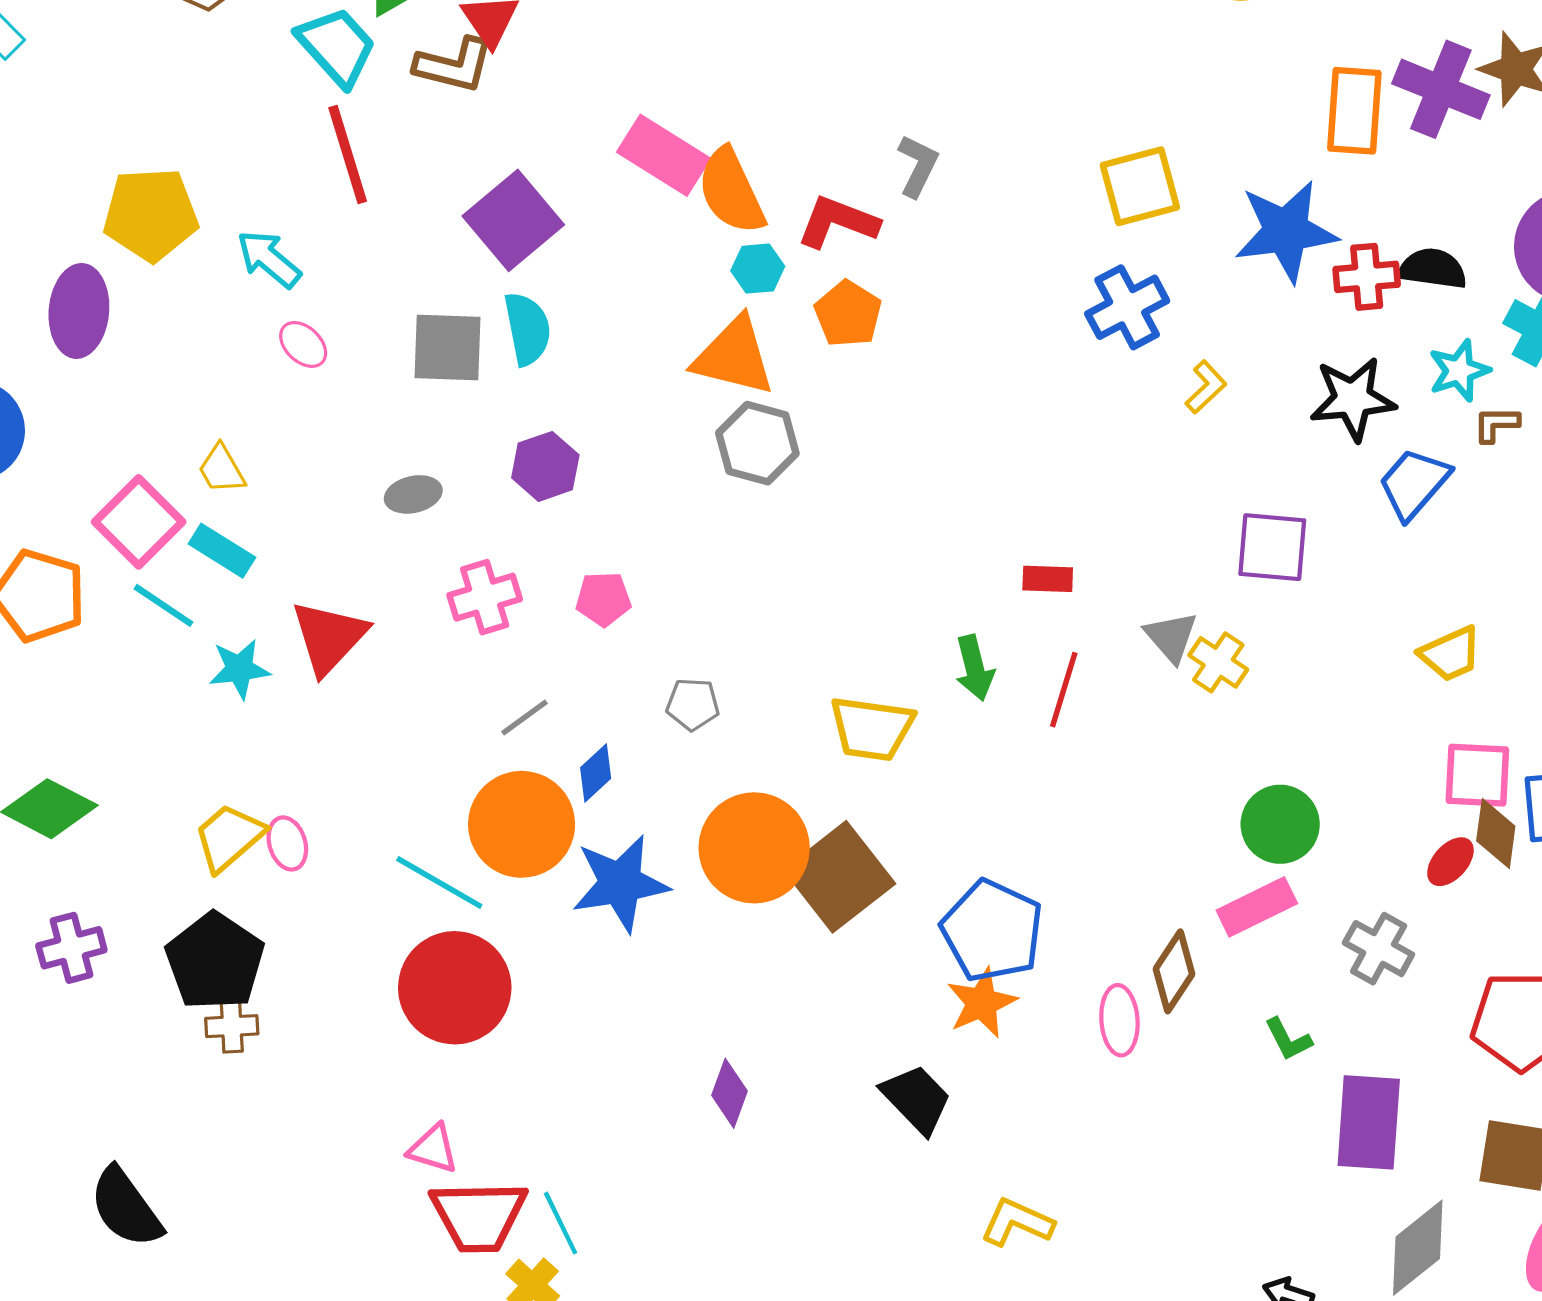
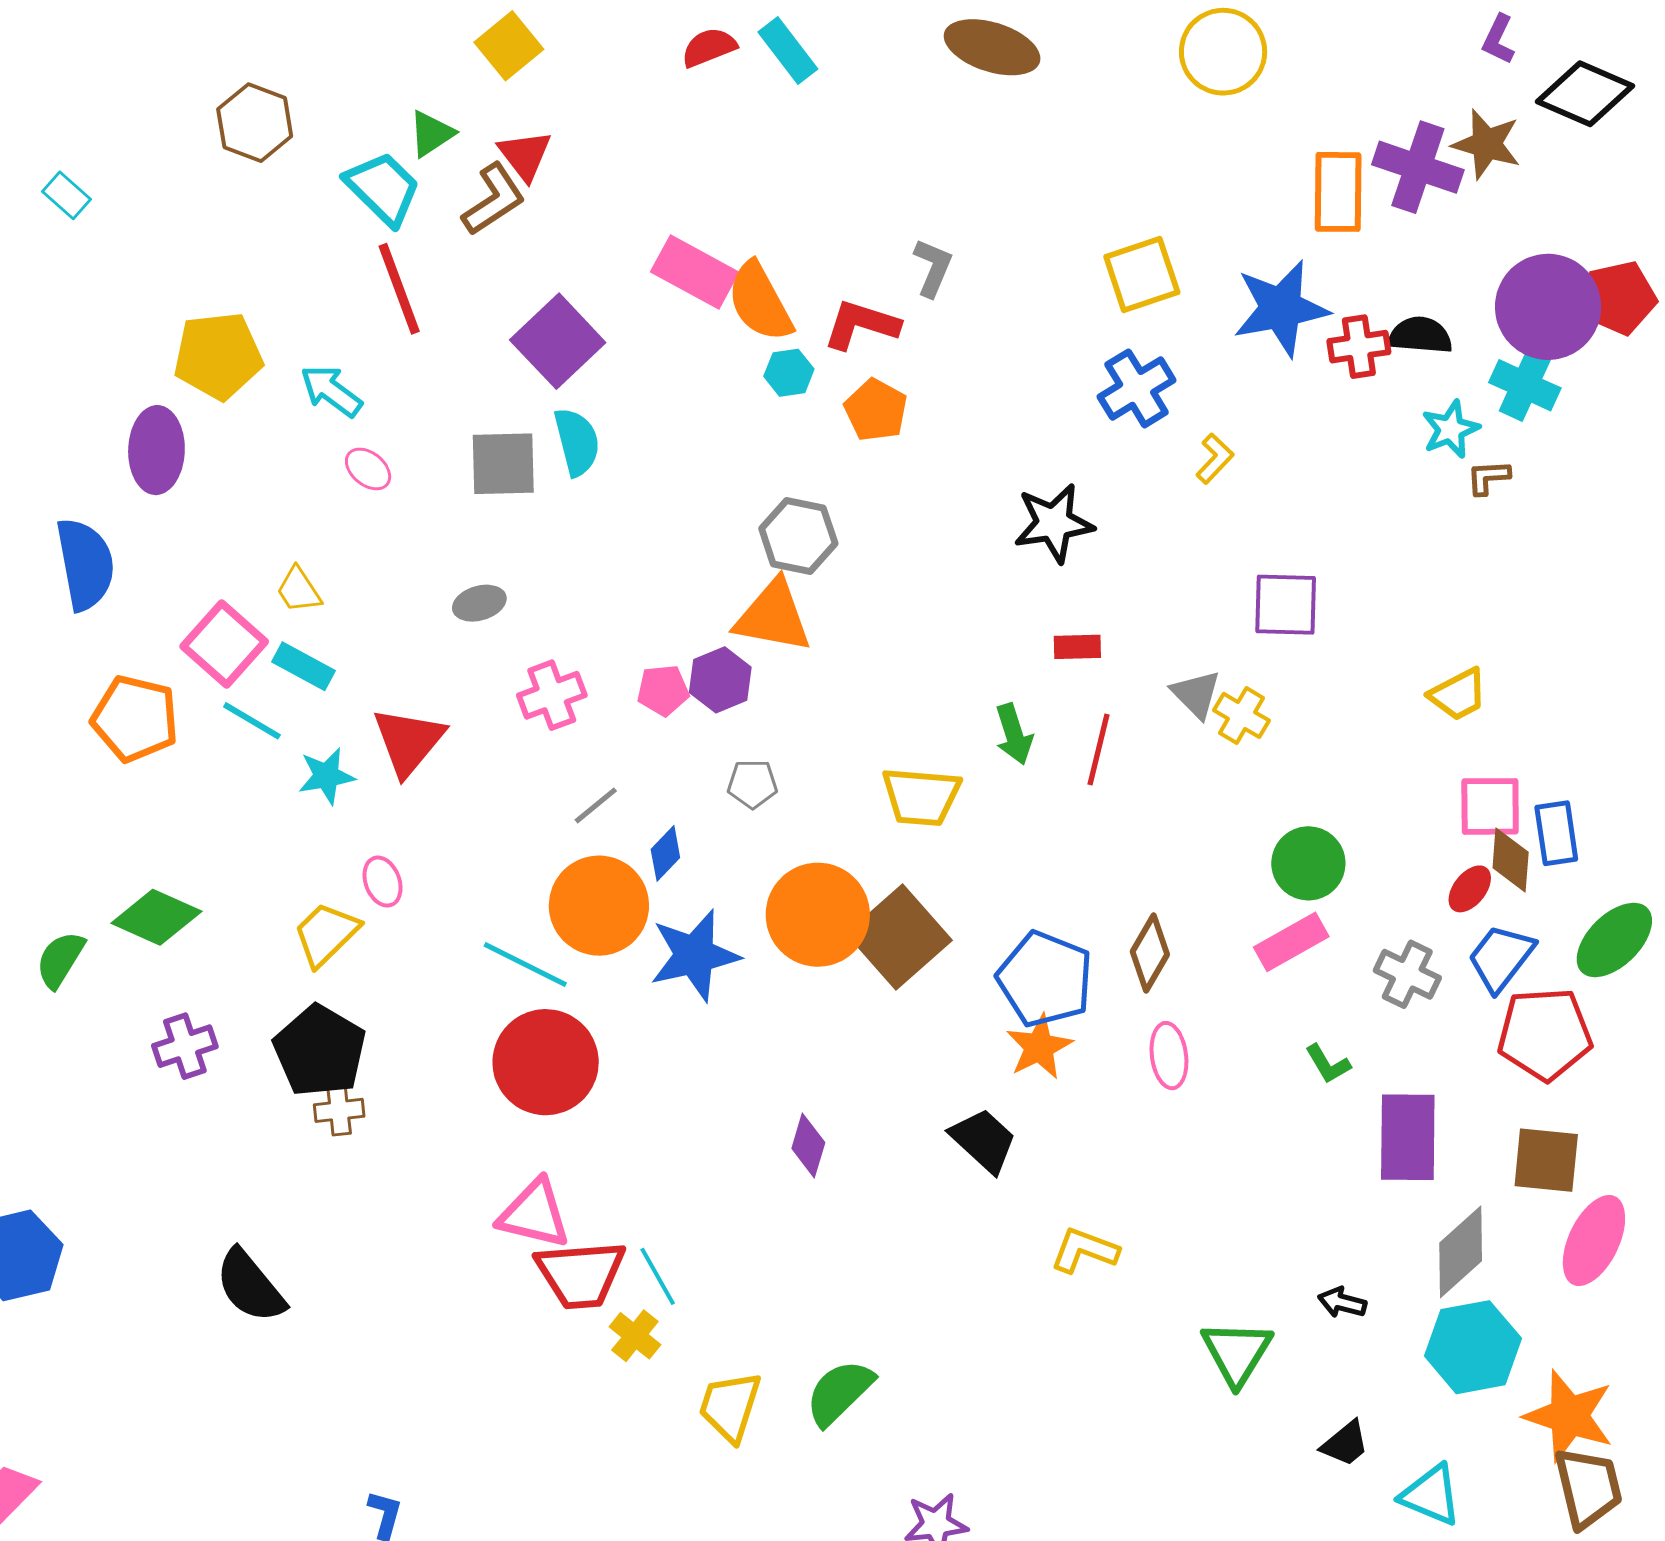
brown L-shape: (454, 65) -> (494, 199), turned -44
orange triangle: (734, 356) -> (773, 616), moved
black star: (1353, 399) -> (1054, 523), moved
purple hexagon: (545, 466) -> (720, 680), moved
blue trapezoid: (1414, 483) -> (1501, 958), moved
pink ellipse: (287, 843) -> (383, 882), moved
brown diamond: (1174, 971) -> (1150, 953), moved
pink triangle: (433, 1149) -> (534, 1214), size x1.5

